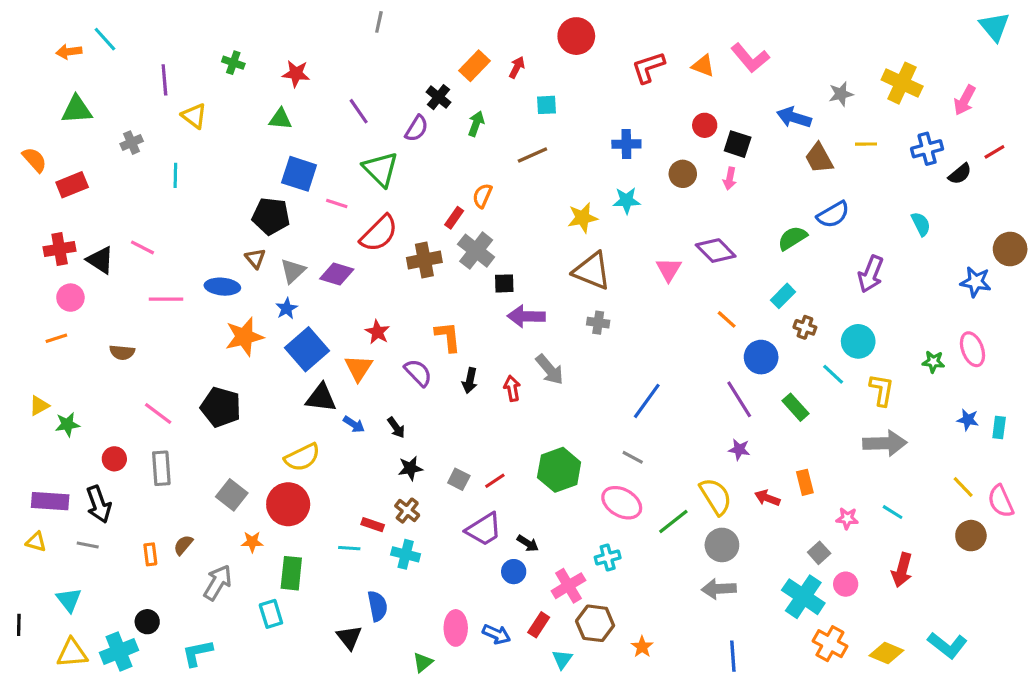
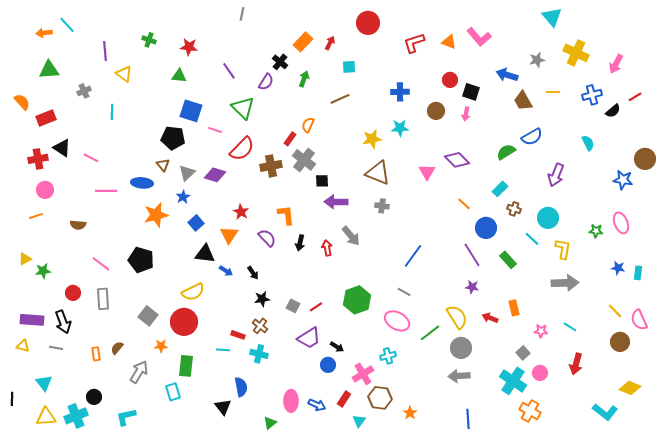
cyan triangle: (994, 27) -> (552, 17), moved
black triangle: (100, 260) -> (62, 148), moved
blue square: (307, 349) -> (196, 223), size x0.6
yellow diamond: (886, 653) -> (630, 388), moved

